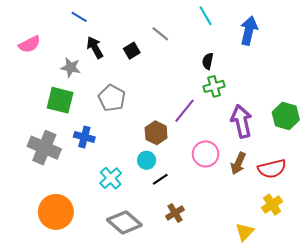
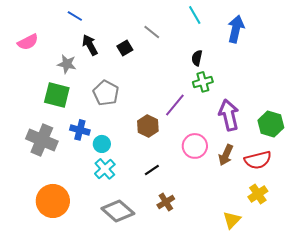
green hexagon: (286, 116) -> (271, 124), moved
cyan circle: (147, 160) -> (102, 144), moved

